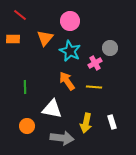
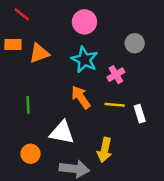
orange triangle: (45, 38) -> (39, 53), moved, turned 30
gray circle: (110, 48) -> (135, 43), moved
white rectangle: (112, 122) -> (140, 114), moved

